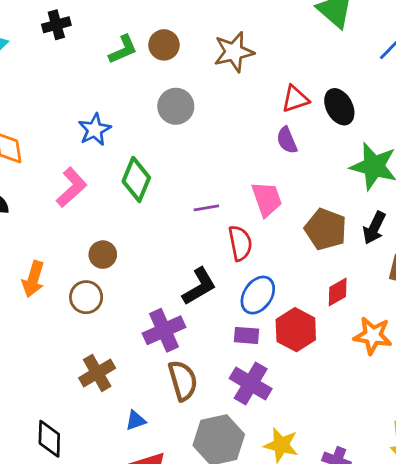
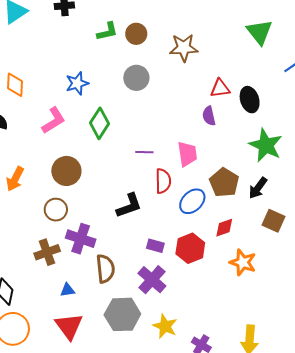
brown circle: (103, 255) -> (66, 171), size x1.5
blue ellipse: (258, 295) -> (192, 201), moved
brown circle: (86, 297) -> (56, 210), moved
purple cross: (164, 330) -> (81, 239), moved, turned 32

